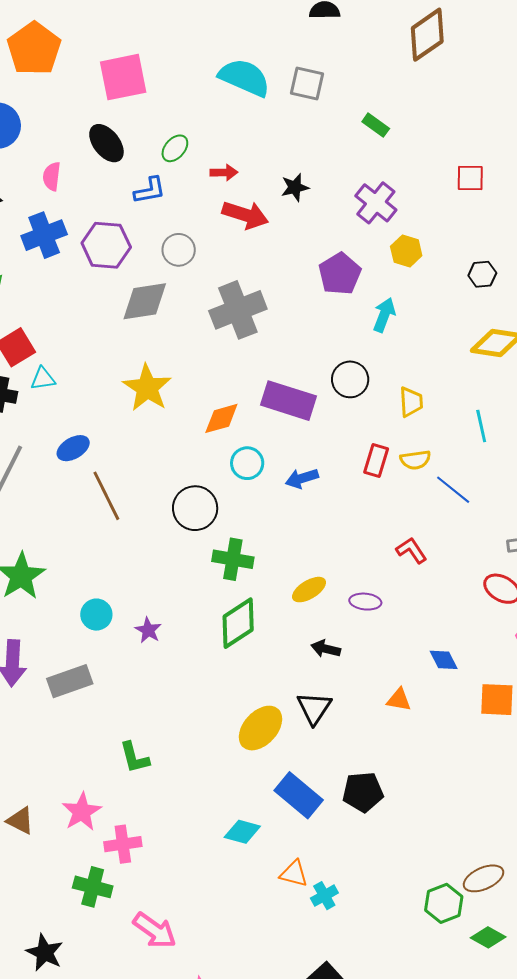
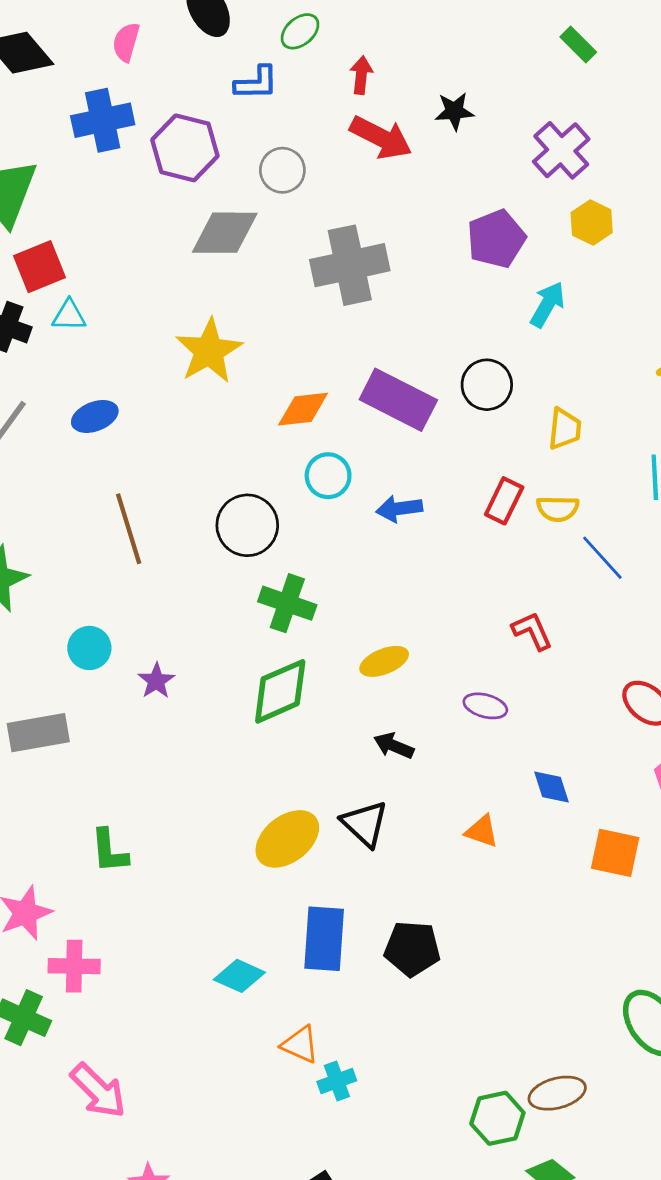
red arrow: (224, 172) -> (361, 75), turned -92
brown line: (106, 496) -> (129, 529), moved
purple ellipse: (365, 602) -> (485, 706), moved
black triangle: (314, 708) -> (365, 824), turned -30
blue rectangle: (299, 795) -> (324, 939), turned 45

